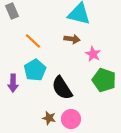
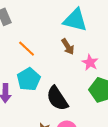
brown arrow: (72, 39) -> (68, 47), turned 49

